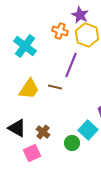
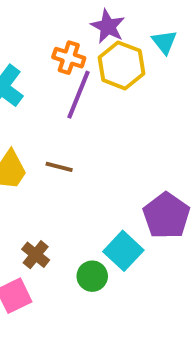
purple line: (71, 65) -> (79, 95), moved

